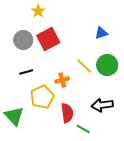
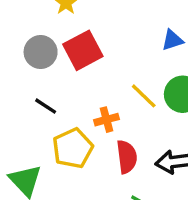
black line: (26, 72) -> (46, 106), turned 48
red semicircle: (67, 113) -> (127, 157), moved

